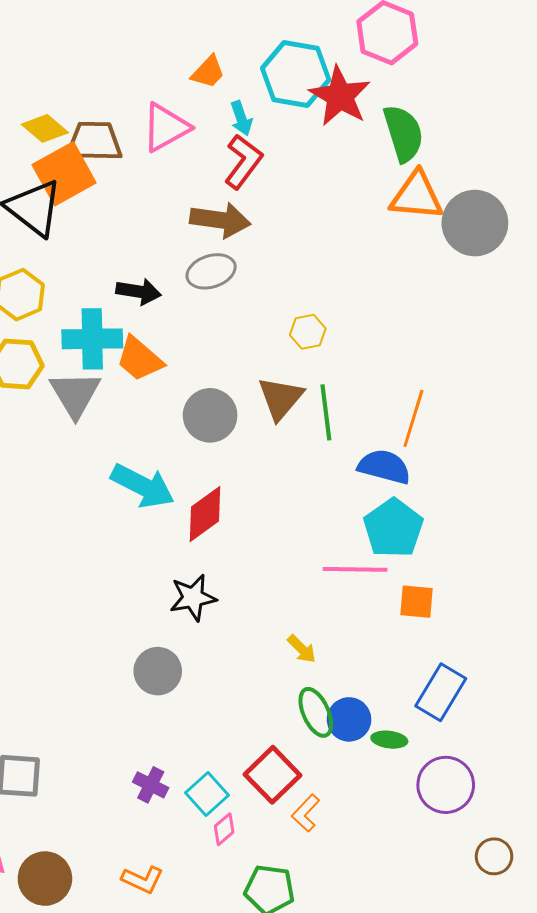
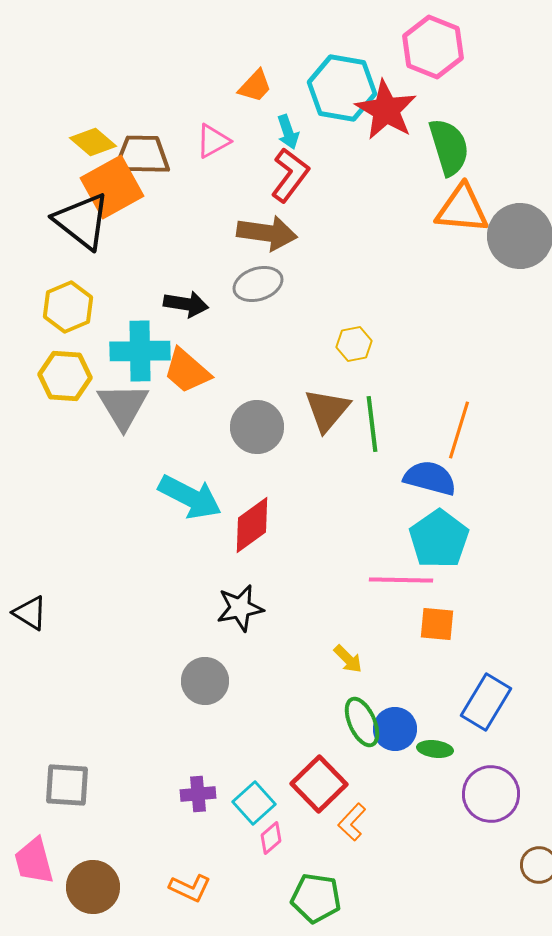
pink triangle: (166, 127) -> (213, 141), size x0.7
orange square: (416, 602) -> (437, 624), moved
purple cross: (151, 785) -> (198, 794), turned -32

